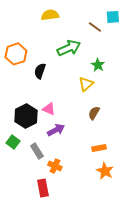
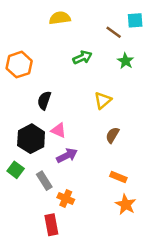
green arrow: (69, 48) -> (83, 57), size x0.7
green star: (98, 65) -> (126, 61), moved
black semicircle: (40, 71) -> (44, 100), moved
orange rectangle: (99, 148) -> (118, 177), turned 32

